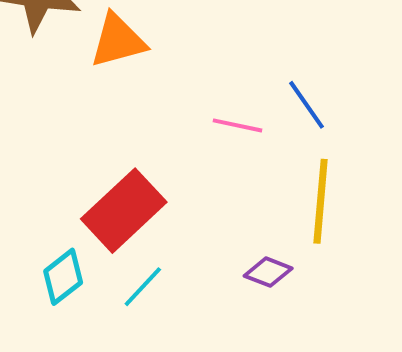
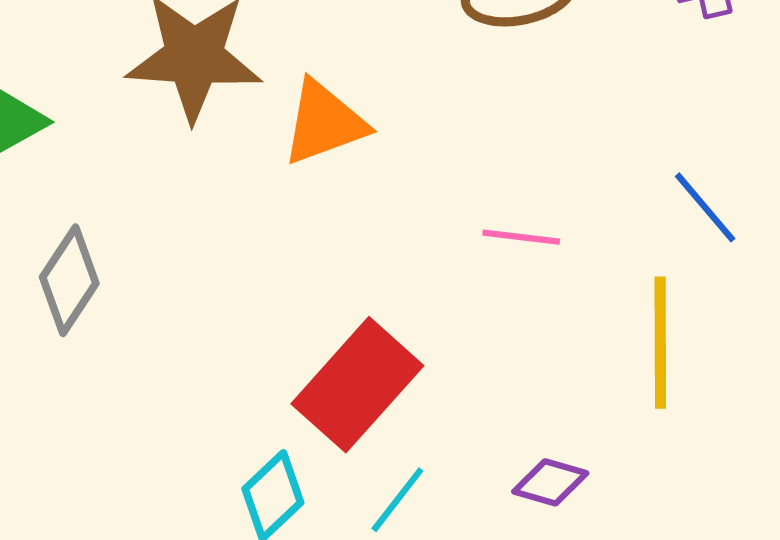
blue line: (306, 105) -> (705, 207), moved
purple diamond: (268, 272) -> (550, 482), moved

